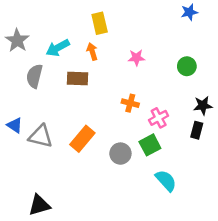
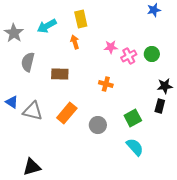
cyan arrow: (58, 48) -> (47, 26), moved
brown rectangle: (77, 79) -> (60, 74), moved
pink cross: (159, 118) -> (129, 56), moved
green square: (150, 145) -> (133, 118), moved

